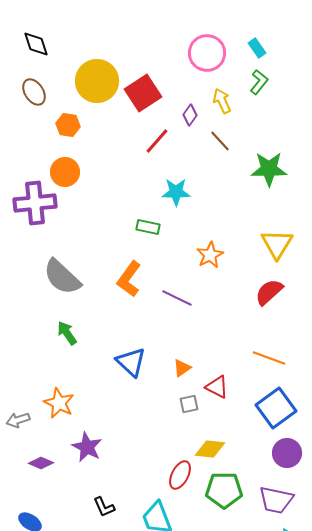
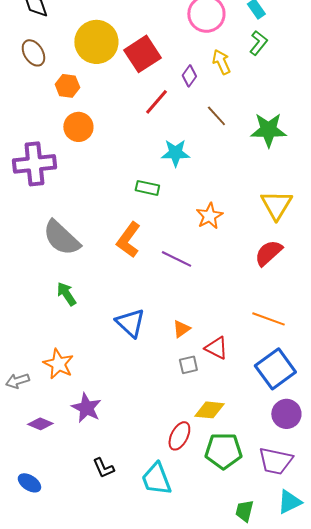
brown line: (220, 141) -> (216, 116), moved
orange circle: (65, 172) -> (78, 127), moved

